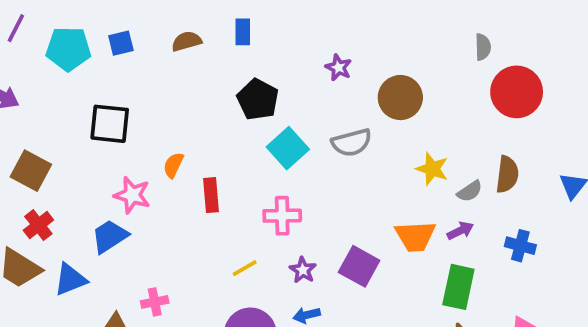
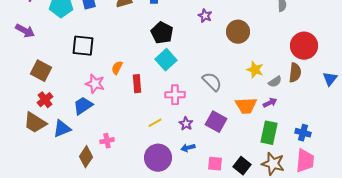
red circle: (517, 92) -> (304, 46), moved
gray semicircle: (352, 143) -> (212, 82), moved, turned -120
cyan square: (288, 148) -> (166, 60), moved
blue cross: (520, 246) -> (303, 133), moved

